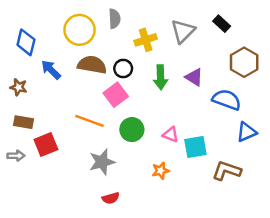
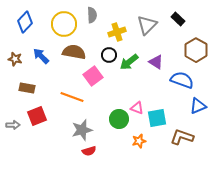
blue diamond: (26, 42) -> (25, 22), moved, turned 30
black circle: (123, 68) -> (109, 55), moved
green arrow: (161, 77) -> (129, 62), turned 54
brown star: (18, 87) -> (15, 59), moved
brown rectangle: (23, 122) -> (27, 88), moved
green circle: (132, 130) -> (119, 119), moved
orange star: (161, 171) -> (139, 141), moved
red semicircle: (111, 198) -> (89, 151), moved

